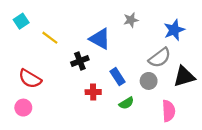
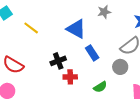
black cross: (80, 61) -> (58, 61), moved
blue rectangle: (118, 77) -> (92, 53), moved

